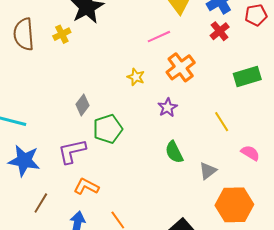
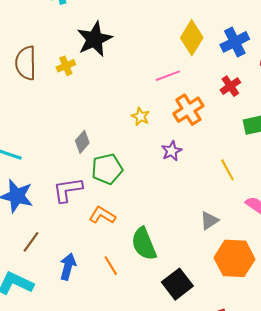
red cross: (220, 31) -> (230, 86), moved
green semicircle: (174, 152) -> (144, 244), moved, size x1.4
orange L-shape: (86, 186) -> (102, 215), moved

